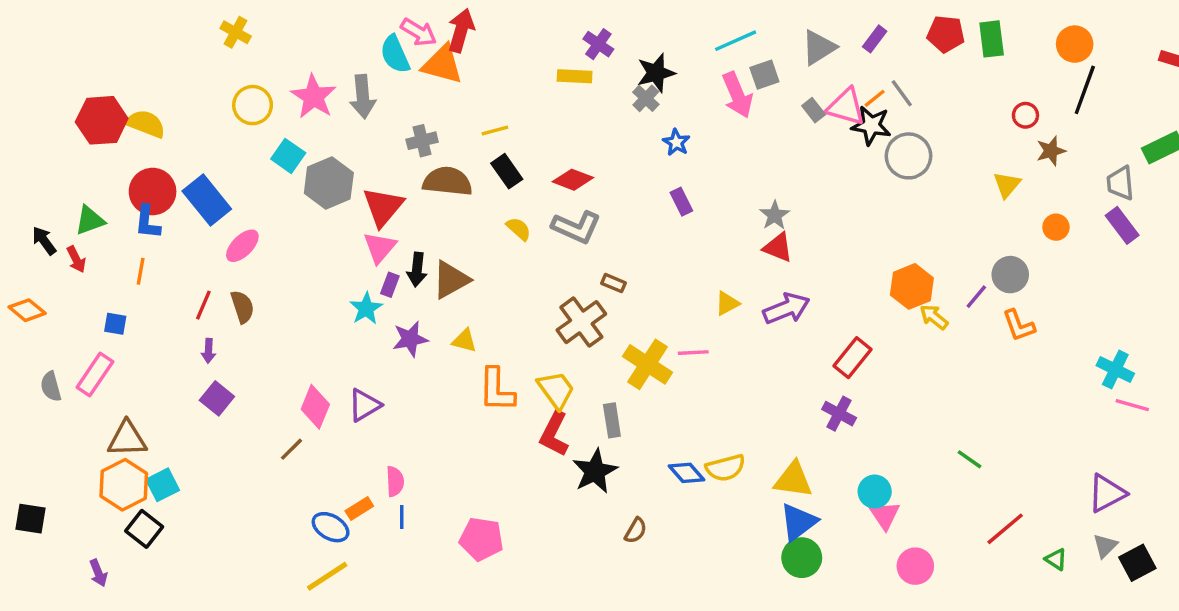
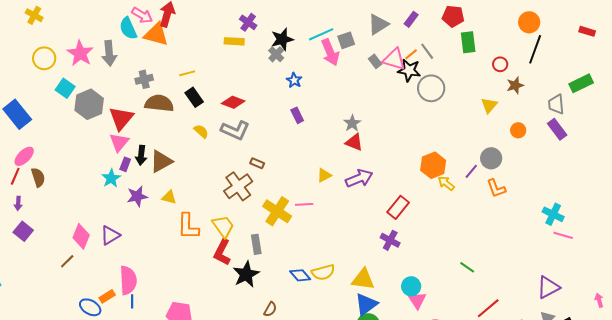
green rectangle: (992, 39) -> (468, 42), moved
cyan line: (736, 41) -> (321, 34), moved
pink ellipse: (242, 246) -> (24, 156), moved
pink semicircle: (395, 481) -> (128, 280), size x1.6

